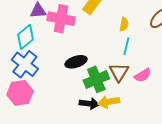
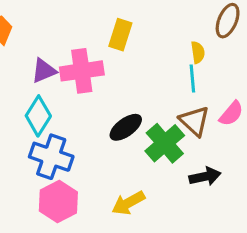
yellow semicircle: (124, 24) -> (198, 52), moved
yellow arrow: (109, 102) -> (128, 203), moved
black arrow: (89, 104) -> (205, 176), moved

